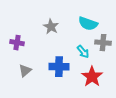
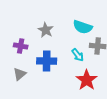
purple cross: (17, 43) -> (21, 46), moved
blue cross: (59, 67) -> (47, 61), moved

